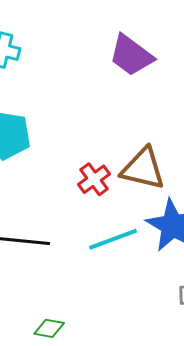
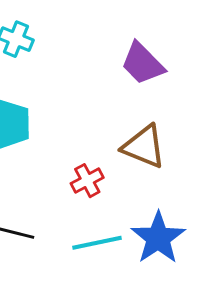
brown triangle: (143, 169) -> (144, 147), moved

